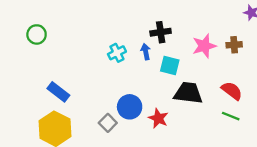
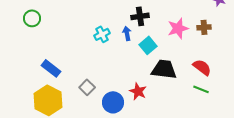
cyan square: (170, 65) -> (148, 45), turned 36
blue circle: (130, 107) -> (113, 102), moved
gray square: (108, 123) -> (87, 87), moved

